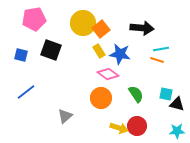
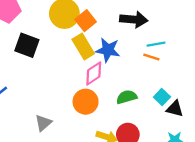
yellow rectangle: (99, 51) -> (83, 46), size x1.5
pink diamond: (108, 74) -> (94, 73), turned -70
green semicircle: (136, 94) -> (127, 97), turned -72
cyan square: (166, 94) -> (162, 97), turned 32

